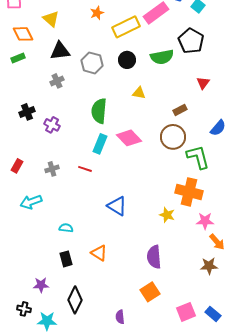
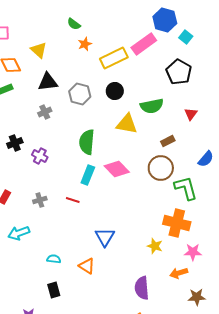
green semicircle: (162, 57) -> (152, 106), moved
yellow triangle: (139, 93) -> (127, 124), size x1.6
blue triangle: (117, 206) -> (105, 237), turned 30
orange arrow: (217, 242) -> (179, 273), moved, turned 114
orange triangle: (99, 253) -> (87, 266), moved

